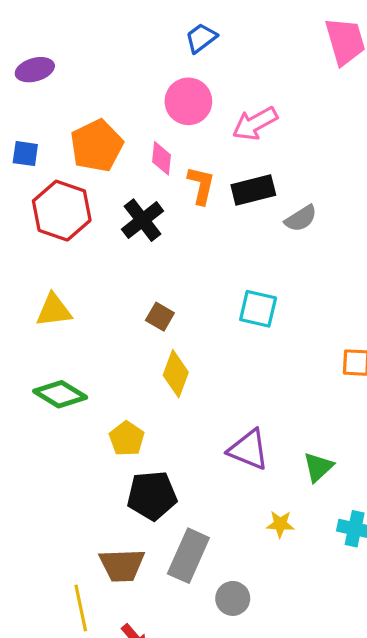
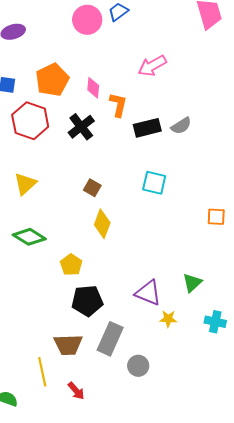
pink circle: (188, 101) -> (87, 20), moved
black rectangle: (253, 190) -> (147, 128), moved
yellow triangle: (54, 310) -> (25, 184), turned -35
purple triangle: (249, 450) -> (148, 293), moved

